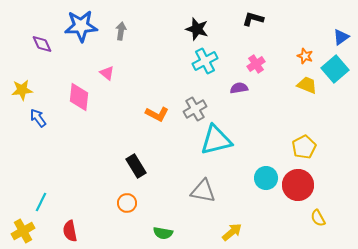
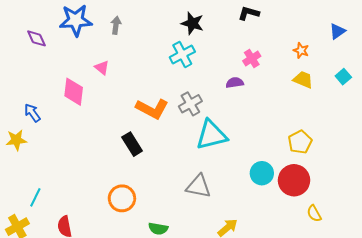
cyan cross: (205, 61) -> (182, 54), moved
cyan square: (335, 69) -> (343, 77), moved, size x0.6
yellow star: (22, 90) -> (16, 140), moved
orange L-shape: (157, 114) -> (152, 109), size x1.4
black rectangle: (136, 166) -> (132, 144), moved
orange circle: (127, 203) -> (122, 198), size x1.4

